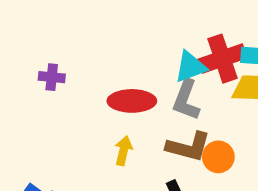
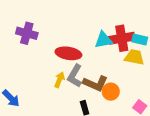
purple cross: (52, 77) -> (27, 33), size x1.5
gray L-shape: (186, 100) -> (75, 76), moved

